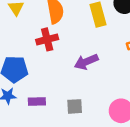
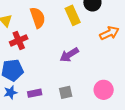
red cross: (47, 39) -> (19, 40), moved

